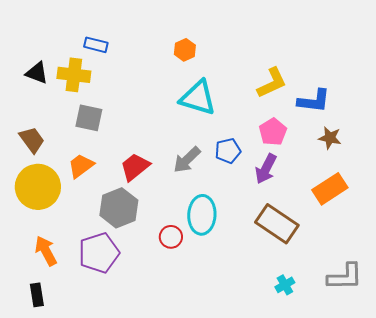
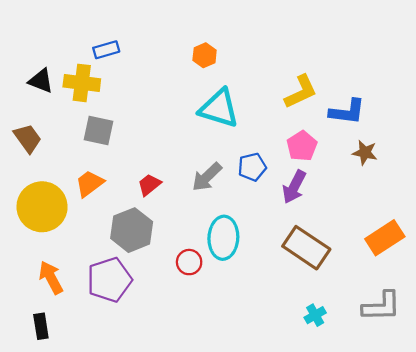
blue rectangle: (96, 45) -> (106, 50), turned -30
brown trapezoid: (32, 140) -> (28, 138), moved
red trapezoid: (135, 167) -> (149, 185), size x0.7
orange rectangle: (330, 189) -> (385, 238), moved

